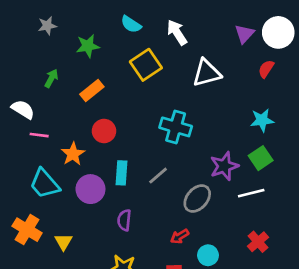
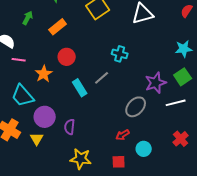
cyan cross: (176, 127) -> (120, 54), size x0.7
cyan rectangle: (122, 173) -> (80, 88), turned -36
gray line: (158, 176) -> (102, 78), moved
purple circle: (90, 189) -> (45, 117), moved
purple semicircle: (124, 220) -> (70, 127), moved

